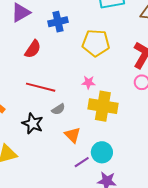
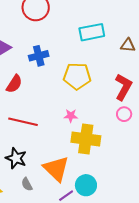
gray semicircle: (58, 109) -> (27, 184), moved, turned 96
orange triangle: (73, 135) -> (56, 169), size x1.6

